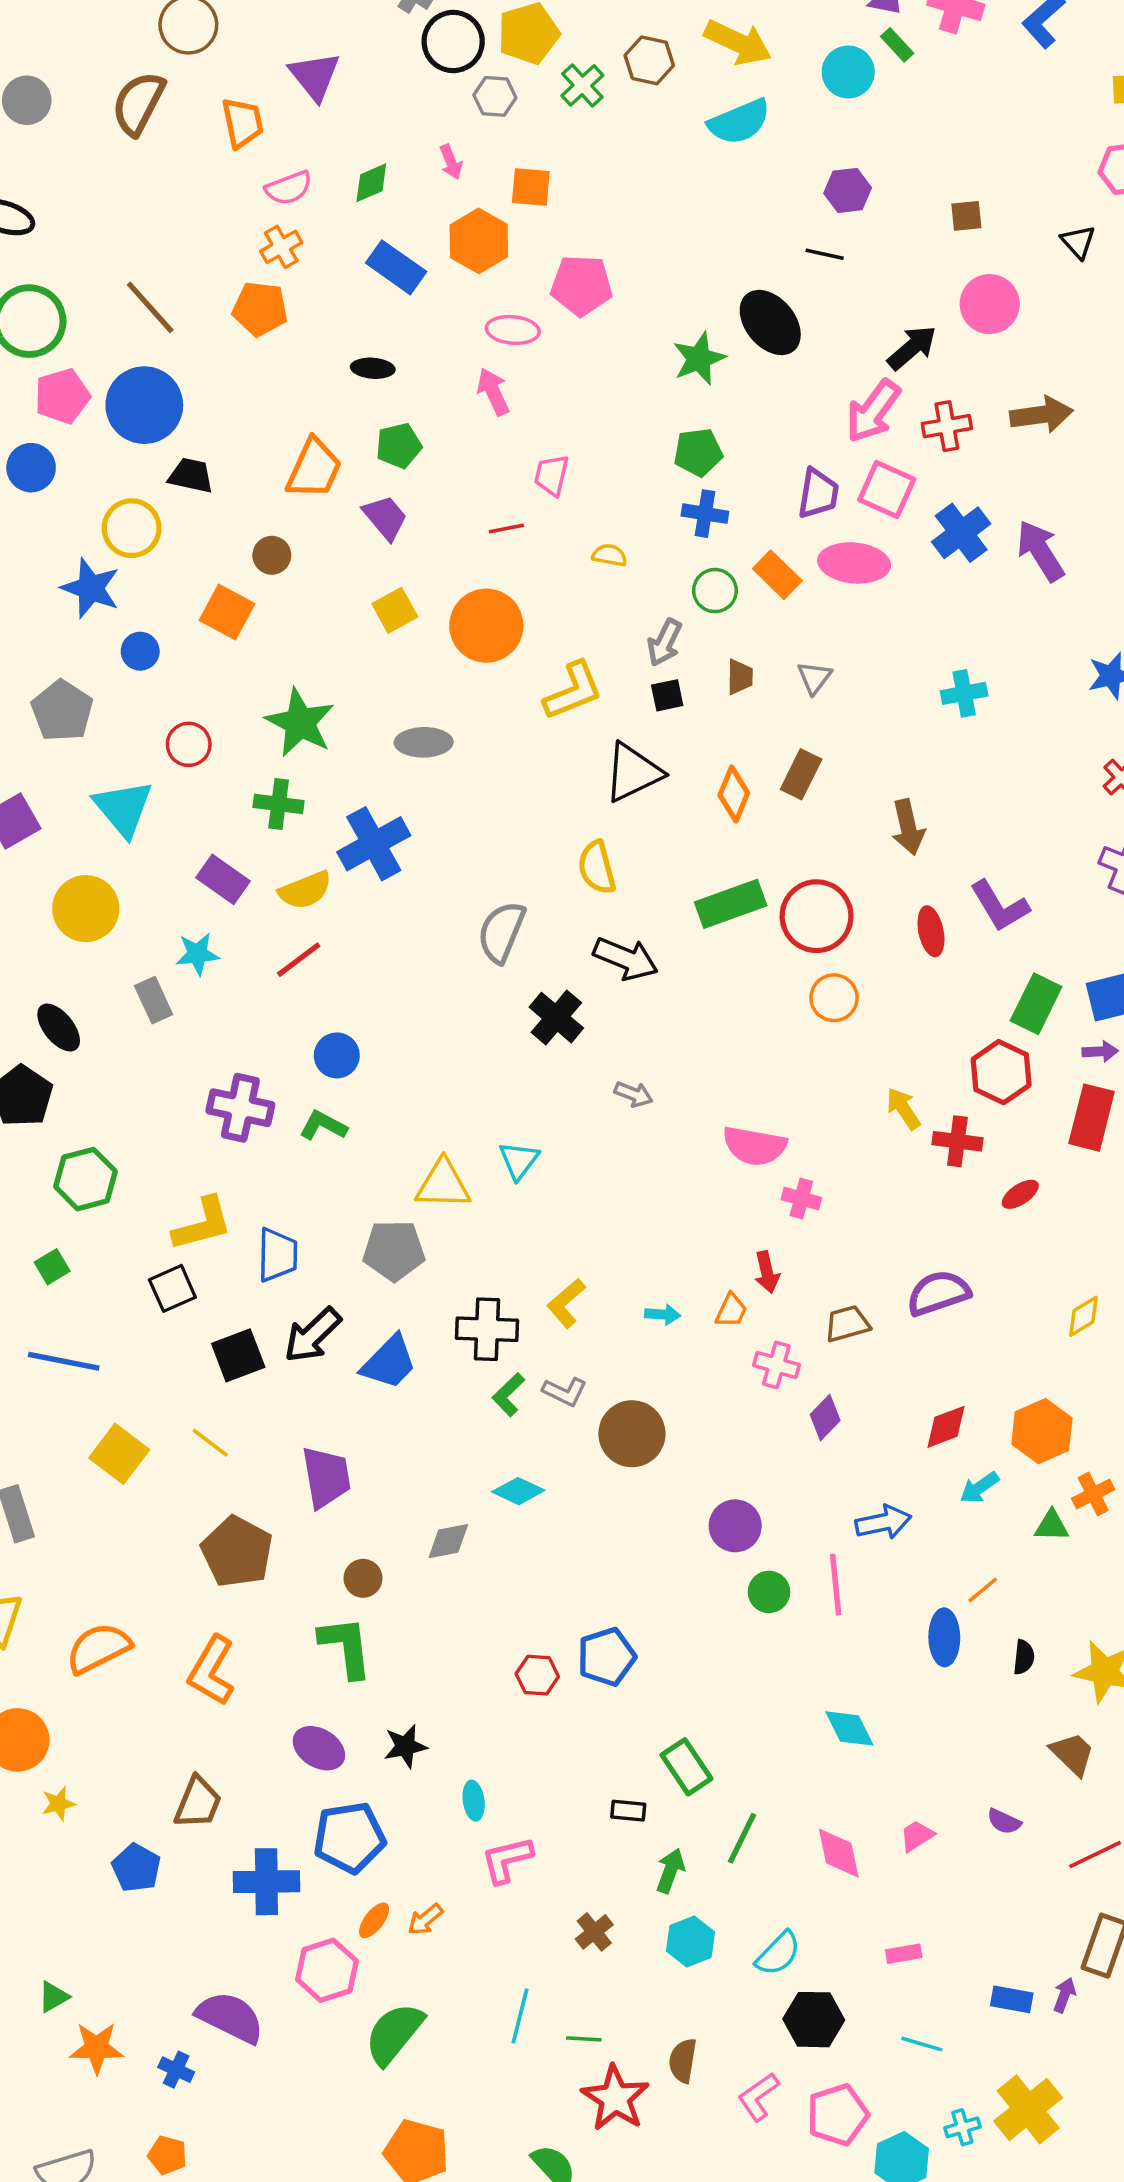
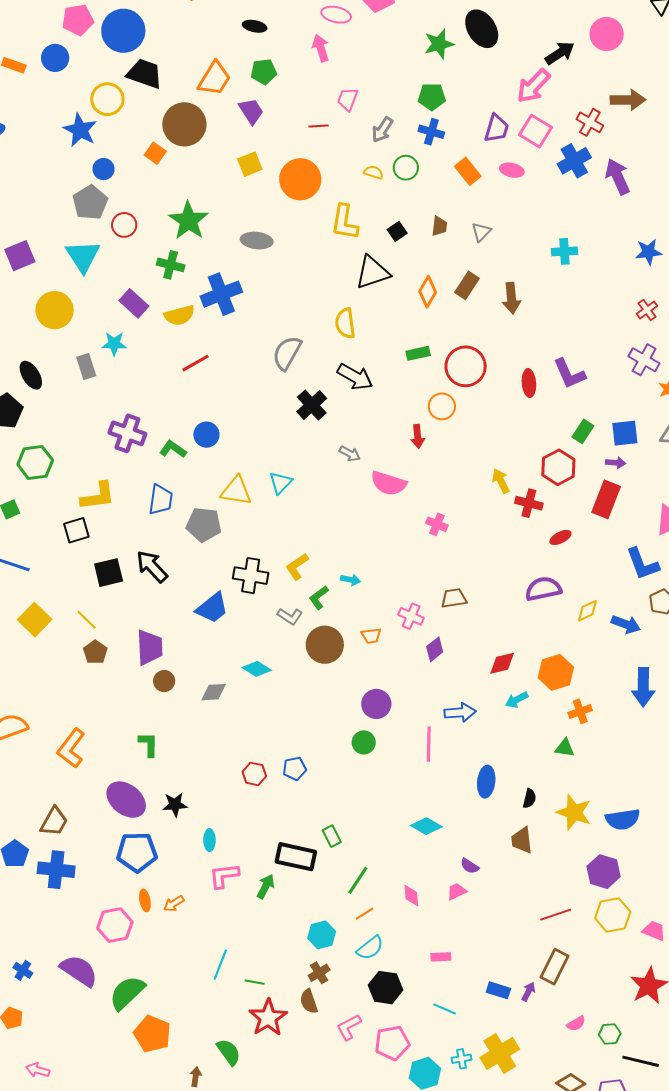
red cross: (947, 426) -> (590, 122), moved, turned 32
black trapezoid: (191, 475) -> (145, 74), size x1.4
brown circle: (272, 555) -> (184, 124), size x2.0
yellow semicircle: (609, 555) -> (374, 172), moved
pink ellipse: (854, 563) -> (512, 170), size x0.6
green circle: (715, 591) -> (406, 168), moved
orange square: (227, 612) -> (155, 153), size x0.7
gray arrow: (665, 643) -> (382, 130), moved
yellow L-shape: (573, 691) -> (344, 222), turned 114
black square: (667, 695) -> (397, 231), turned -30
gray pentagon: (62, 711) -> (90, 203), moved
brown arrow: (908, 827) -> (511, 298), moved
green rectangle: (731, 904) -> (418, 353), size x0.6
red line: (299, 960) -> (195, 363), moved
orange circle: (834, 998) -> (442, 406), moved
green rectangle: (1036, 1004) -> (583, 431), size x0.7
blue circle: (337, 1055) -> (206, 435), moved
pink semicircle: (755, 1146) -> (389, 483), moved
blue trapezoid: (277, 1255) -> (161, 500), moved
red arrow: (767, 1272) -> (418, 436), moved
purple semicircle: (938, 1293) -> (543, 589), moved
orange trapezoid: (731, 1310) -> (371, 636), moved, turned 50
black arrow: (313, 1335) -> (152, 566), turned 84
blue trapezoid: (389, 1362) -> (212, 608), moved
green L-shape: (508, 1395) -> (319, 597), moved
green triangle: (1052, 1526) -> (565, 748), moved
brown pentagon: (237, 1552) -> (95, 652), moved, size x0.6
brown circle: (363, 1578) -> (164, 681), moved
orange line: (983, 1590) -> (365, 914), moved
green circle: (769, 1592) -> (364, 742), moved
green L-shape: (346, 1647) -> (148, 744), size x0.7
blue pentagon: (606, 1657) -> (295, 769), size x0.7
cyan diamond: (849, 1728) -> (426, 826), turned -40
purple ellipse: (319, 1748) -> (126, 800), size x1.4
brown trapezoid: (1073, 1754) -> (522, 840), moved, turned -148
green rectangle: (686, 1767) -> (332, 836), size x0.7
black rectangle: (628, 1811) -> (296, 857), size x2.0
purple semicircle: (1004, 1821) -> (470, 866), moved
pink diamond: (839, 1853) -> (411, 896), size x0.7
green arrow: (670, 1871) -> (266, 886), moved
blue cross: (266, 1882) -> (56, 870), moved
orange ellipse: (374, 1920) -> (145, 900), turned -55
brown cross: (594, 1932) -> (319, 973), moved
purple semicircle: (230, 2017) -> (79, 971), moved
green semicircle: (394, 2034) -> (127, 993), moved
brown semicircle: (683, 2061) -> (309, 1001), turned -35

